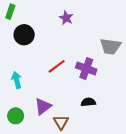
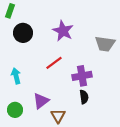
purple star: (66, 18) -> (63, 31), moved, size x1.5
purple cross: (86, 68) -> (82, 76), moved, turned -30
black semicircle: (88, 102) -> (84, 97), turned 88

